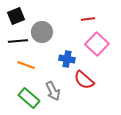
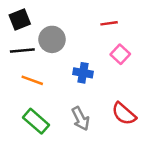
pink square: (97, 44) -> (120, 54), size x0.7
red semicircle: (84, 80) -> (124, 114), moved
gray arrow: (53, 91) -> (81, 119), moved

